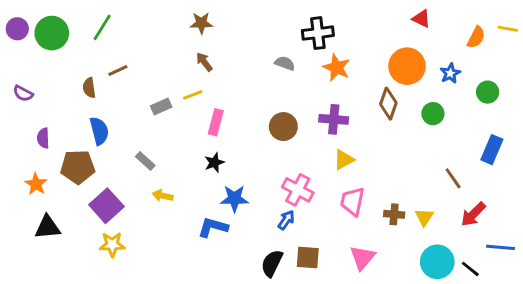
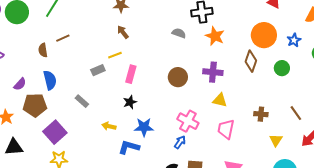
gray rectangle: (161, 106) -> (98, 70), moved
purple semicircle: (43, 138) -> (20, 84), moved, turned -136
yellow triangle: (344, 160) -> (220, 100), turned 42
yellow arrow: (163, 196) -> (109, 126), moved
brown cross: (394, 214) -> (261, 114), moved

